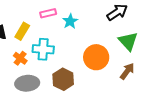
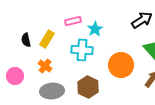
cyan cross: (43, 49) -> (82, 50), moved

